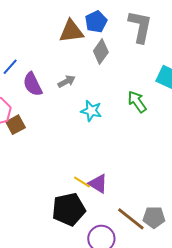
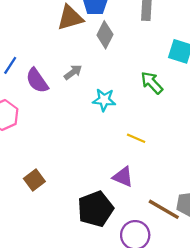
brown square: (16, 125) -> (34, 180), moved
yellow line: (82, 182) -> (136, 138), moved

